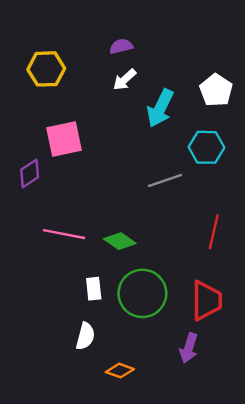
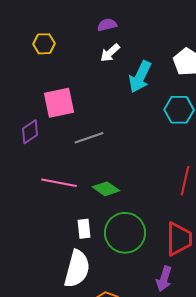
yellow hexagon: (46, 69) -> (44, 44), size x0.7
gray line: (165, 181) -> (89, 138), moved
white semicircle: (85, 336) -> (77, 269), size x1.6

